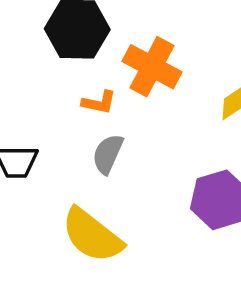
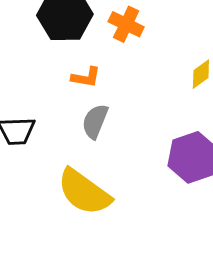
orange cross: (152, 67) -> (126, 24), moved, size x0.7

